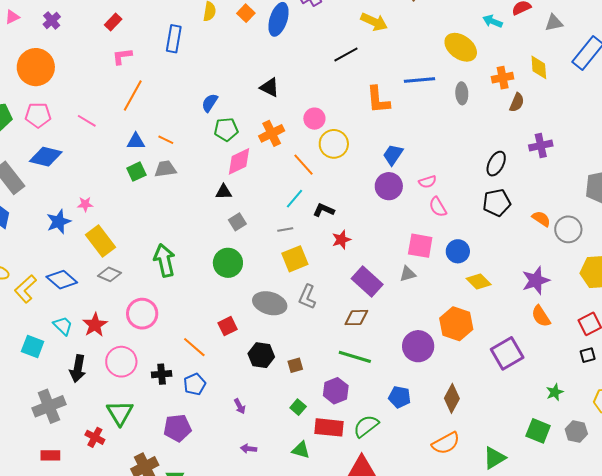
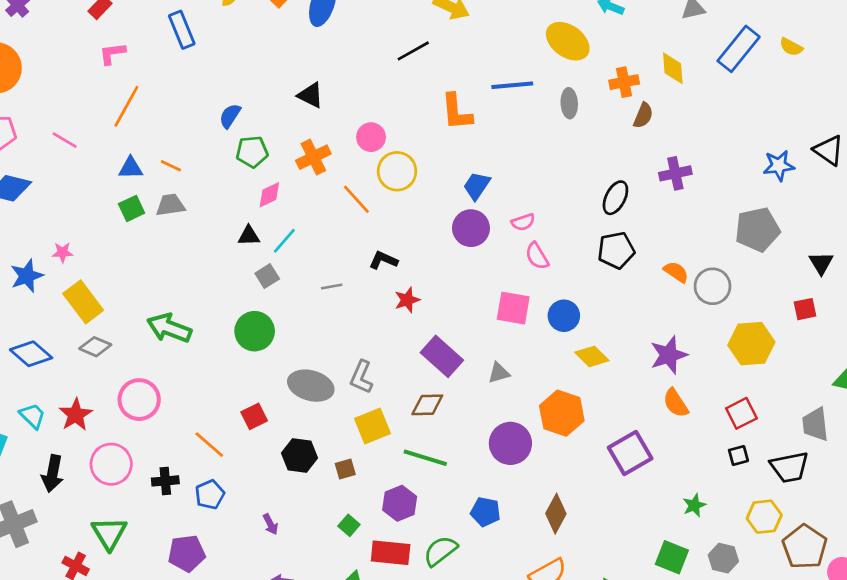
blue rectangle: (174, 39) -> (182, 30), turned -32
pink diamond: (239, 161) -> (269, 195), size x0.7
cyan line: (295, 199) -> (284, 241), moved
yellow square: (295, 259) -> (372, 426), moved
green arrow: (164, 260) -> (169, 328), turned -56
gray triangle: (408, 274) -> (499, 373), moved

